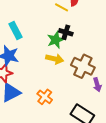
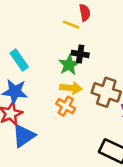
orange cross: (45, 97) -> (66, 106), moved

